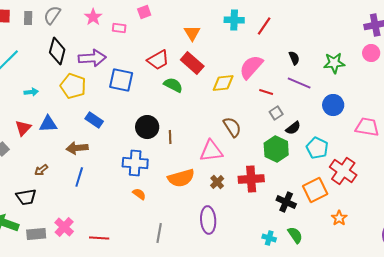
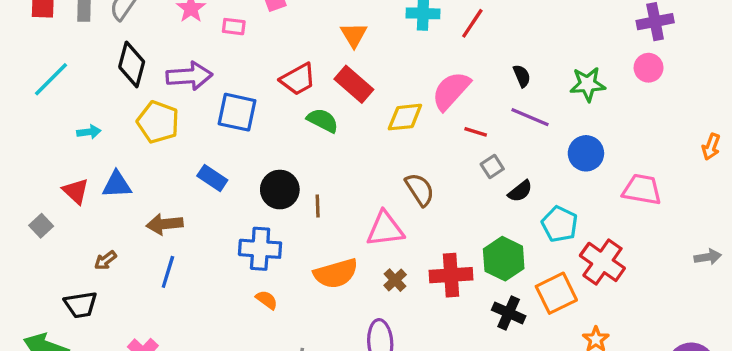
blue rectangle: (94, 120) -> (212, 178), moved
red triangle: (23, 128) -> (76, 191), turned -30
green hexagon: (276, 149) -> (504, 259), moved

